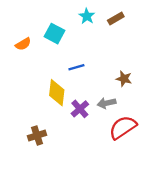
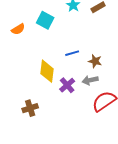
blue line: (76, 67) -> (72, 53), moved
brown star: (124, 79) -> (95, 61), moved

